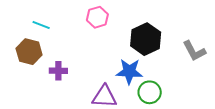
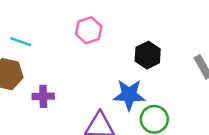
black hexagon: (146, 39) -> (148, 55), size x0.7

